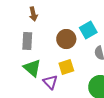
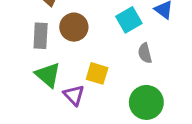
brown circle: (66, 39) -> (74, 27), moved
yellow square: (66, 67) -> (97, 73), turned 35

